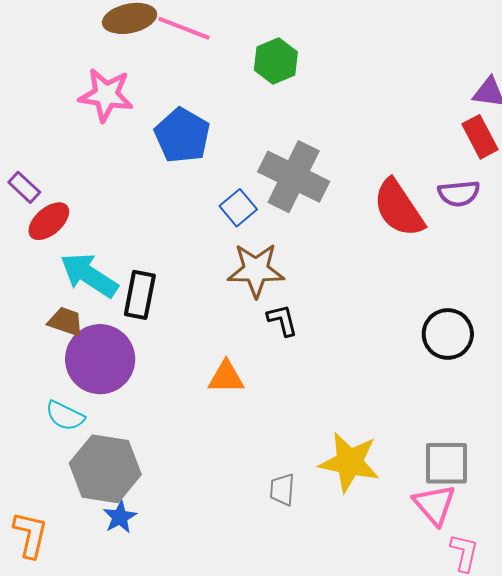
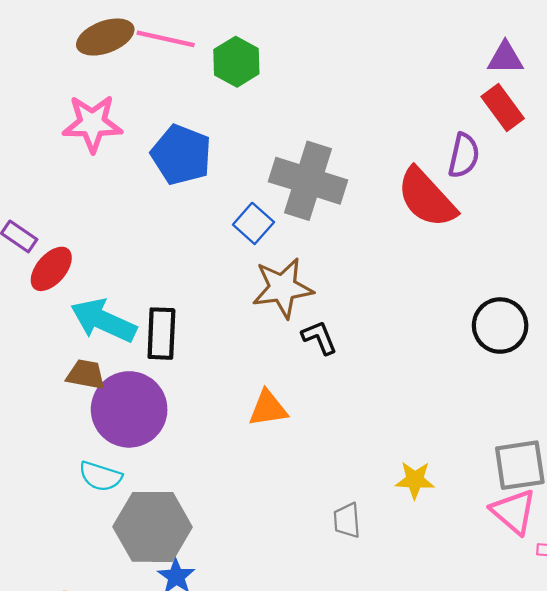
green hexagon: (276, 61) -> (236, 62), moved
purple semicircle: (459, 193) -> (464, 155), moved, turned -63
yellow star: (349, 462) -> (415, 480), size x0.6

